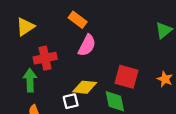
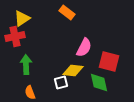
pink semicircle: (87, 45) -> (84, 48), moved
red cross: (45, 58) -> (15, 36), moved

